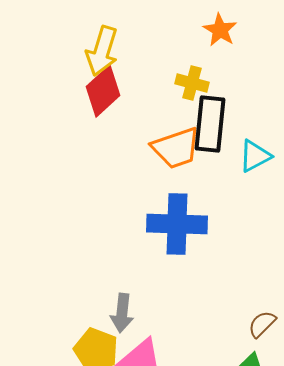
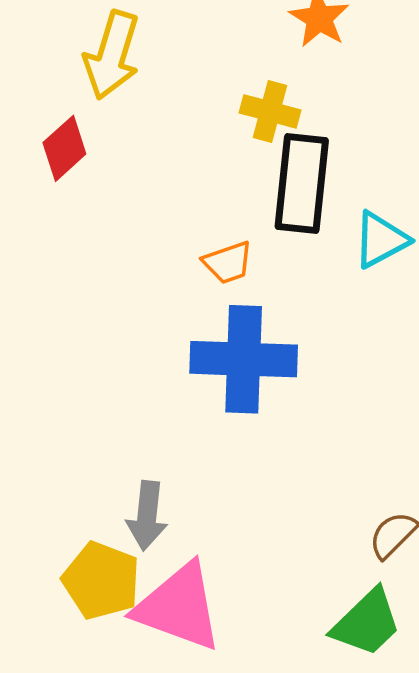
red diamond: (103, 91) -> (64, 148), moved, size x0.7
orange trapezoid: (176, 148) -> (228, 263), moved, size x0.6

